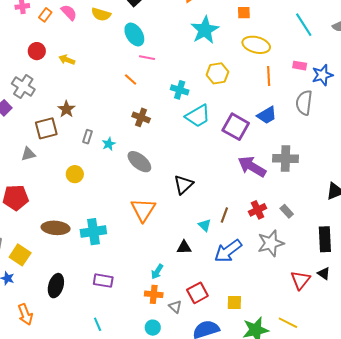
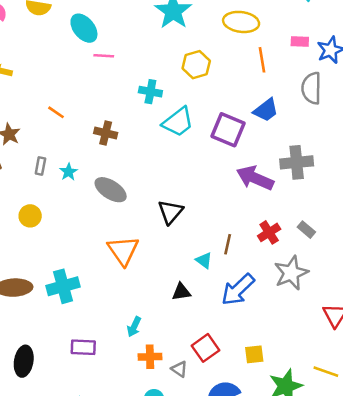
orange line: (131, 79) -> (56, 112), moved
cyan arrow: (157, 272) -> (134, 327), moved

